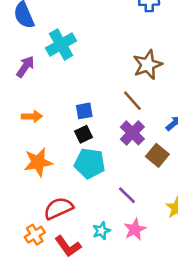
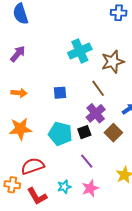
cyan cross: (61, 44) -> (80, 51), moved
black square: (84, 134) -> (84, 132), moved
orange cross: (35, 235) -> (12, 185), turned 35

